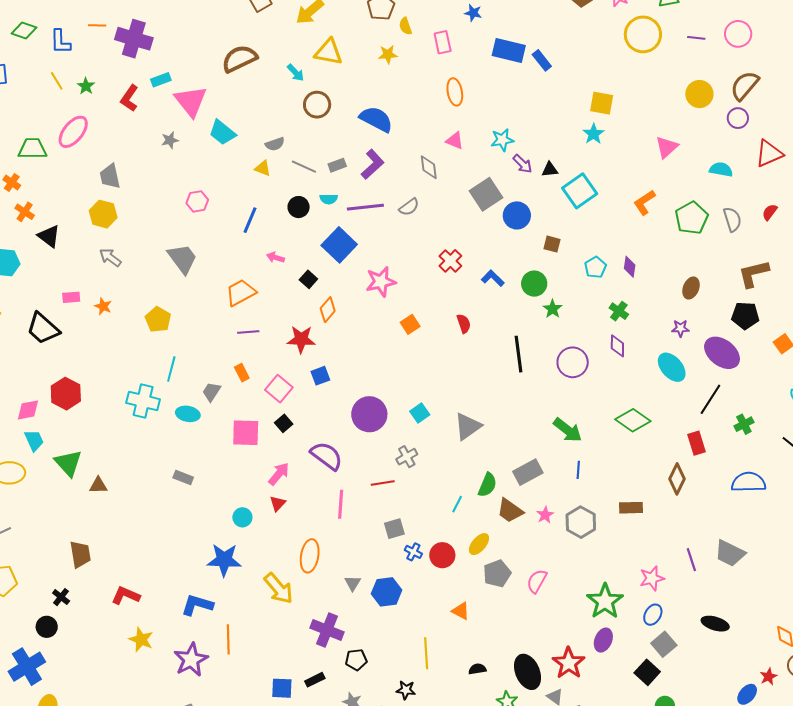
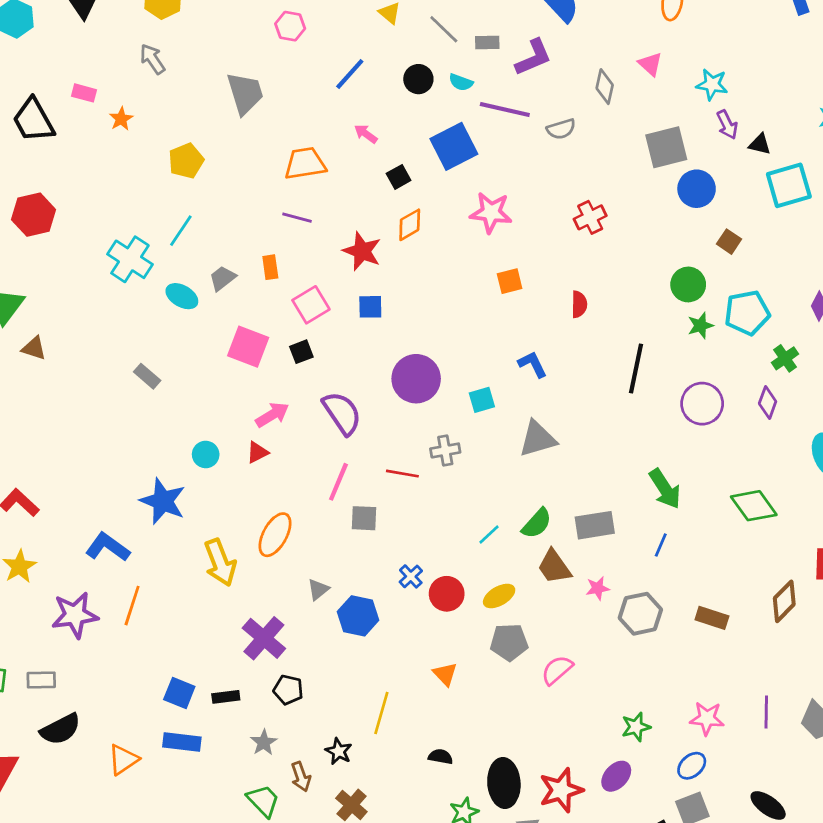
cyan pentagon: (595, 267) -> (747, 313), moved, size x1.5
blue L-shape: (493, 278) -> (533, 364), moved
gray square: (394, 529) -> (364, 518), moved
green star: (605, 601) -> (636, 727), size x0.6

